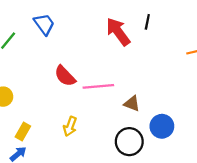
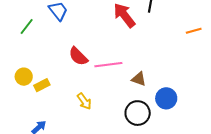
yellow arrow: (70, 126) -> (84, 101), turned -54
yellow rectangle: (23, 132) -> (42, 85), moved, turned 35

